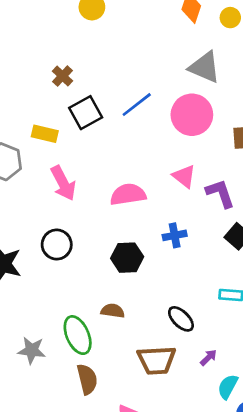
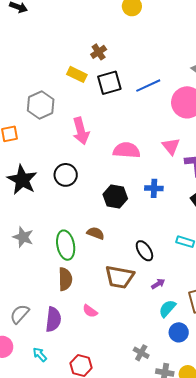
yellow rectangle: (45, 134) -> (77, 74), moved
gray star: (32, 350) -> (23, 237), moved

